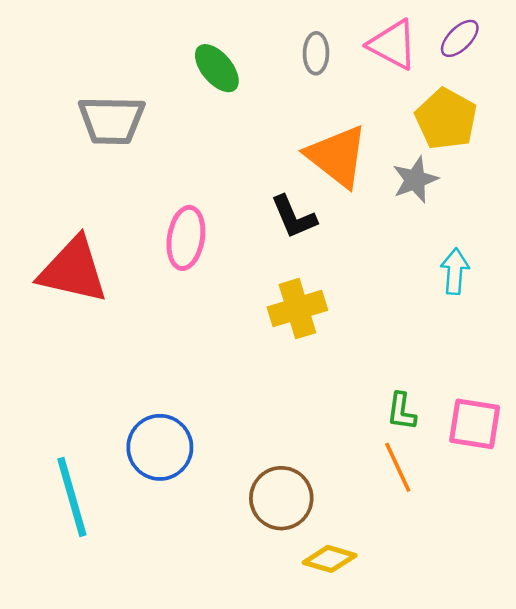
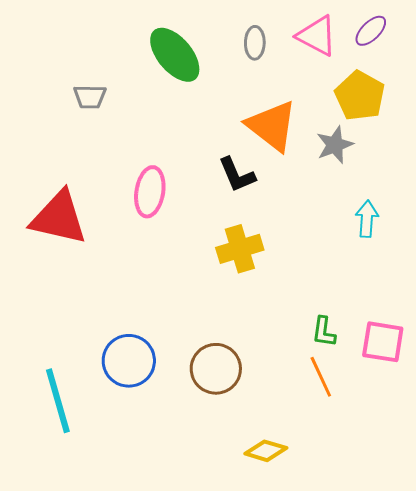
green ellipse: (217, 68) -> (175, 55), size x1.4
gray trapezoid: (112, 120) -> (90, 97), size x0.6
brown circle: (281, 498) -> (216, 369), moved

